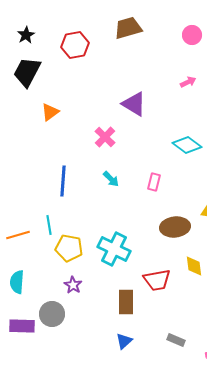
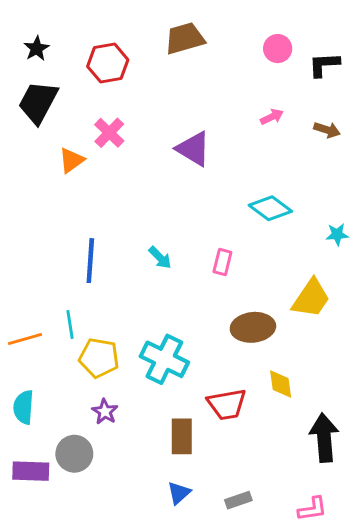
pink cross: (105, 137) -> (109, 133), moved
gray rectangle: (176, 340) -> (238, 500), moved, turned -42

